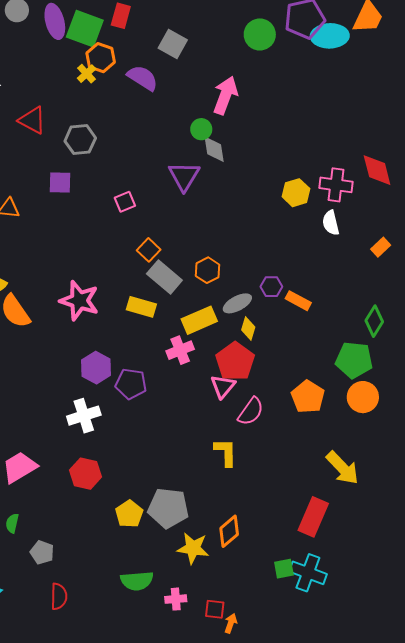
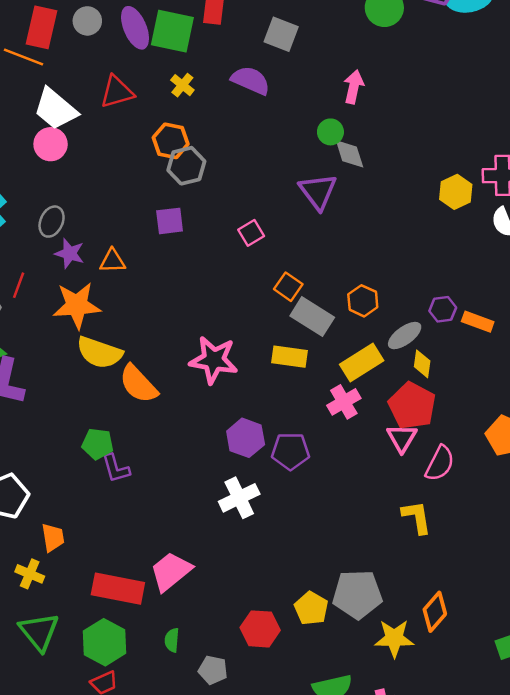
orange hexagon: (101, 58) -> (171, 141), moved
pink arrow: (225, 95) -> (354, 87), size x0.7
red triangle: (32, 120) -> (117, 92), moved, turned -36
red hexagon: (85, 474) -> (260, 629), moved

